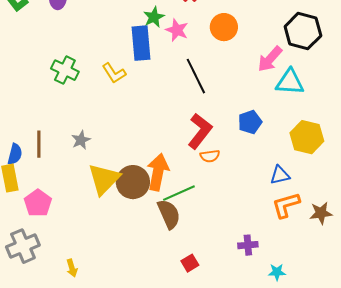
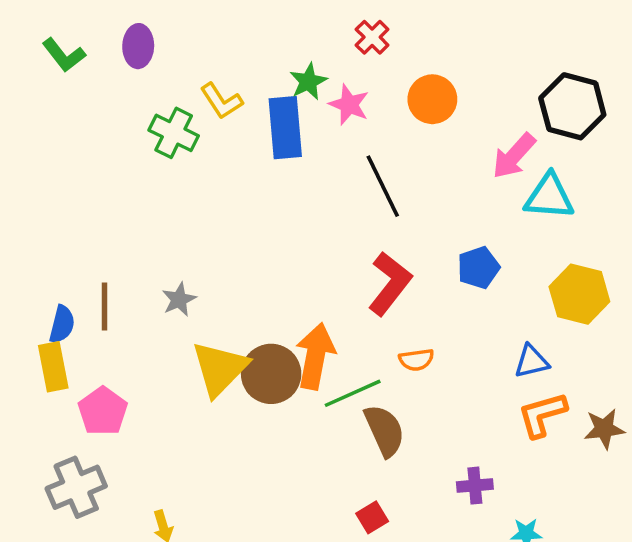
green cross: (65, 70) -> (174, 133), moved
yellow L-shape: (114, 73) -> (221, 101), moved
orange semicircle: (210, 156) -> (416, 360), moved
brown semicircle: (169, 214) -> (385, 431), moved

